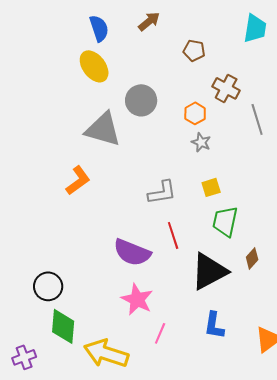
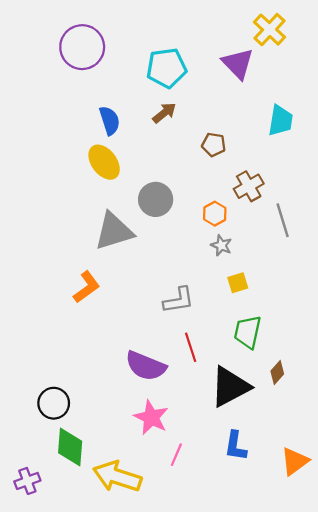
brown cross: (226, 88) -> (249, 186), turned 32
gray triangle: (103, 129) -> (114, 231), turned -33
yellow square: (211, 187) -> (238, 283), moved

